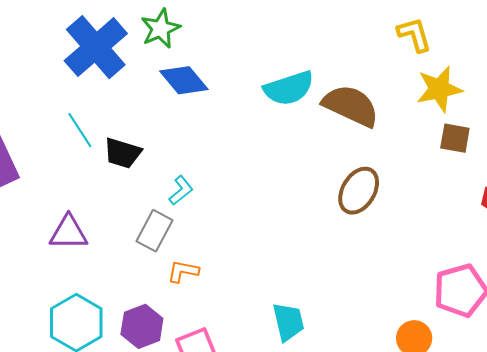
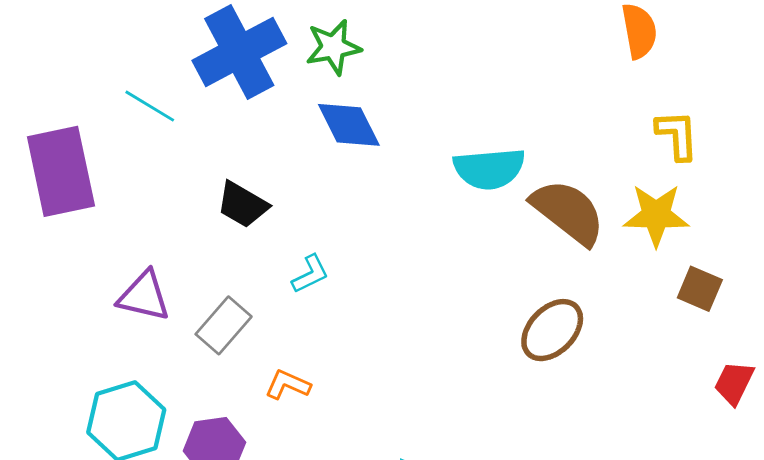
yellow star: (439, 89) -> (656, 215), moved
cyan line: (80, 130) -> (150, 106), moved, turned -39
gray rectangle: (154, 231) -> (224, 325), moved

